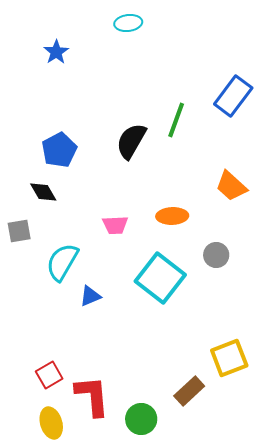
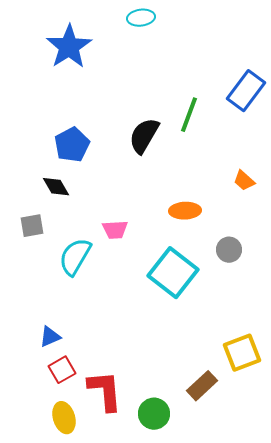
blue star: (56, 52) -> (69, 47), size x1.8
orange trapezoid: (231, 186) -> (244, 181), size x0.7
pink trapezoid: (115, 225) -> (115, 230), moved
blue triangle: (90, 296) -> (50, 337), moved

